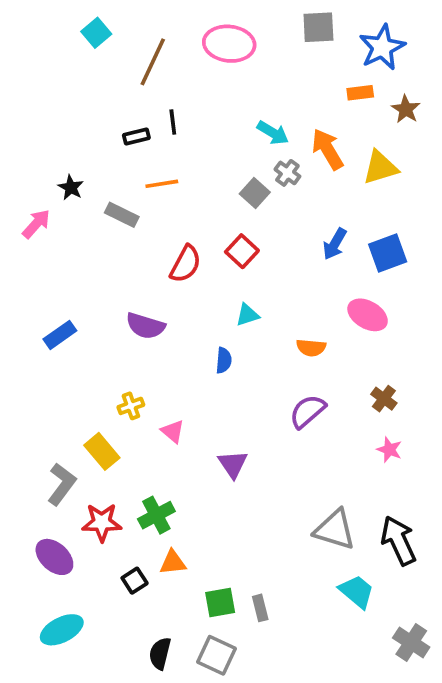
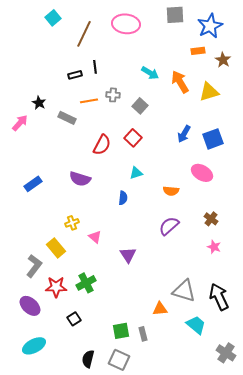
gray cross: (287, 173) -> (113, 95), moved, turned -32
orange triangle: (173, 562) -> (160, 309), moved

